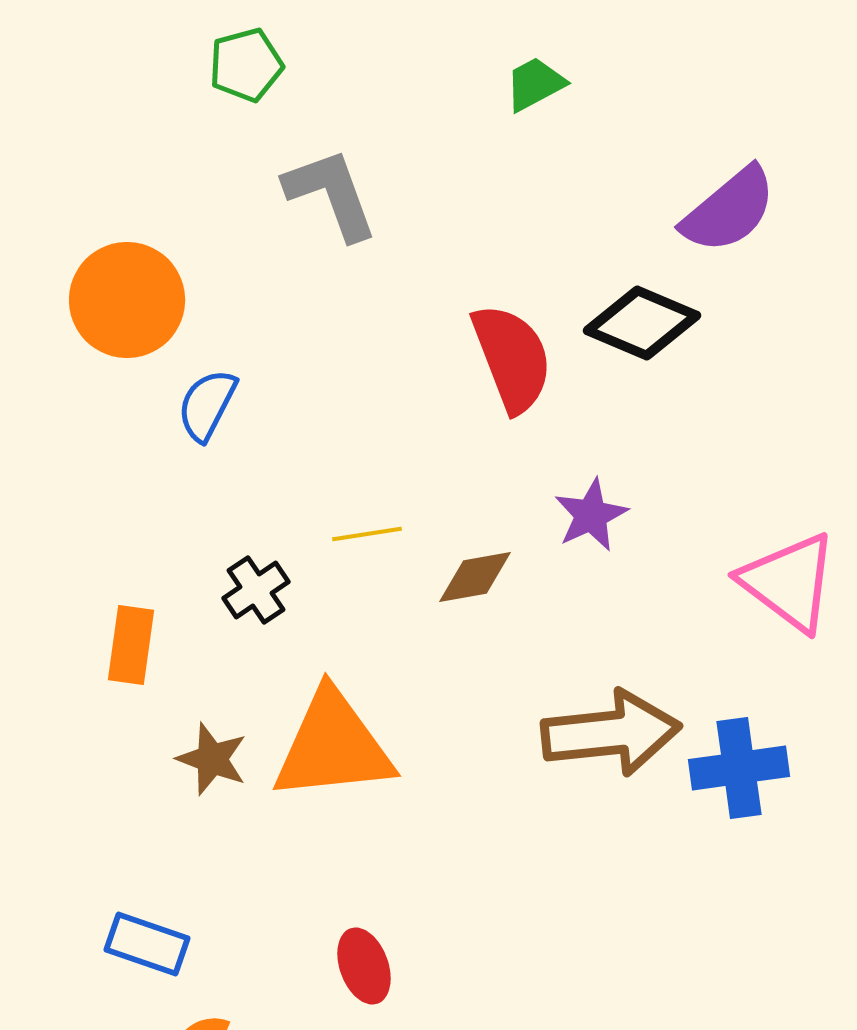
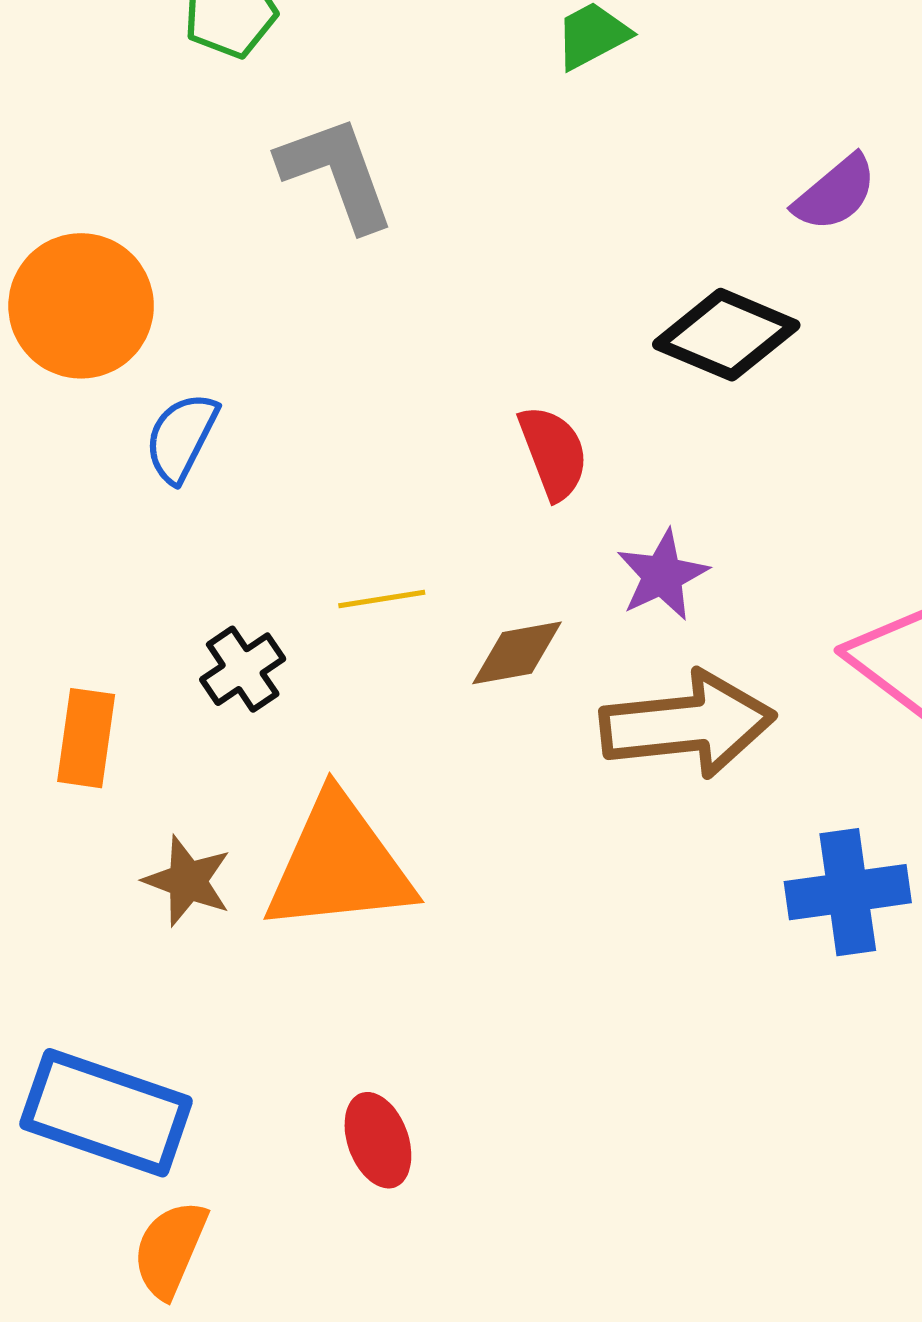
purple semicircle: (729, 210) -> (835, 193), size x0.7
red semicircle: (512, 358) -> (553, 452), moved, size x0.7
brown arrow: (611, 733) -> (687, 724), moved
blue rectangle: (147, 944) -> (106, 1113), size x1.6

